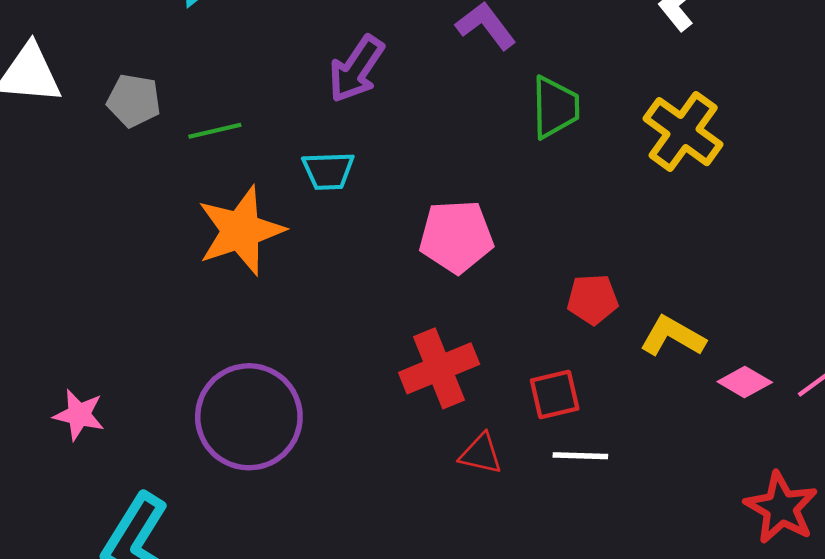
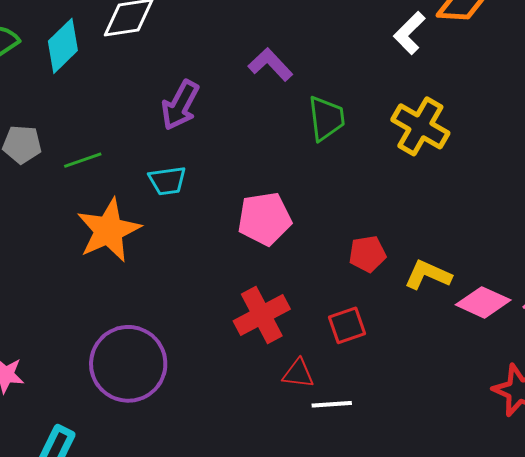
pink diamond: (745, 382) -> (483, 302), size x1.4
white line: (580, 456) -> (332, 404), moved

